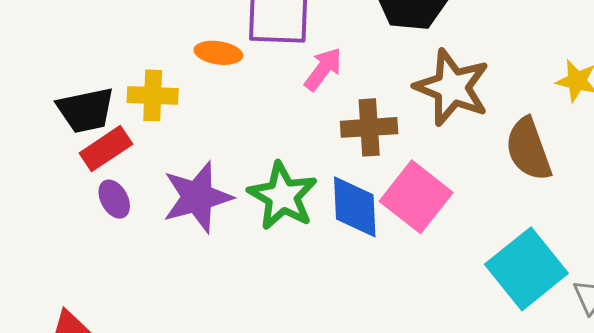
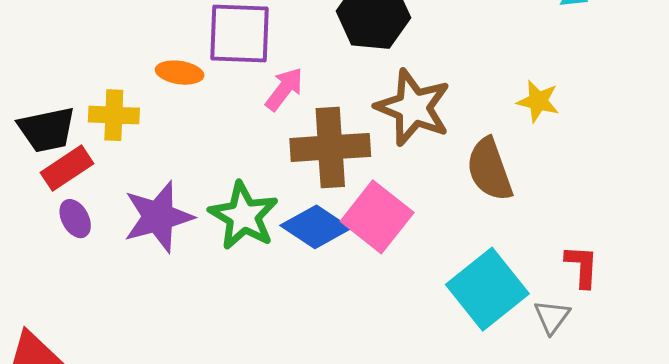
brown cross: (369, 127) -> (330, 147), size x1.4
blue diamond: (355, 207) -> (316, 227), turned -54

